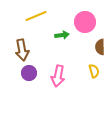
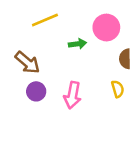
brown arrow: (22, 50) -> (27, 63), turned -40

